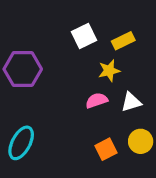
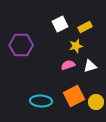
yellow circle: (141, 141) -> (96, 102), moved
cyan ellipse: (21, 143) -> (41, 101), moved, turned 65
orange square: (106, 149) -> (74, 96), size x1.5

